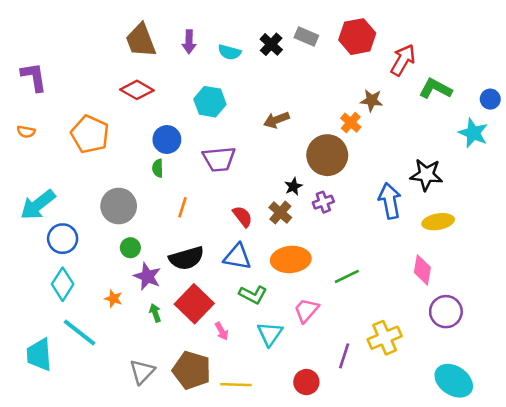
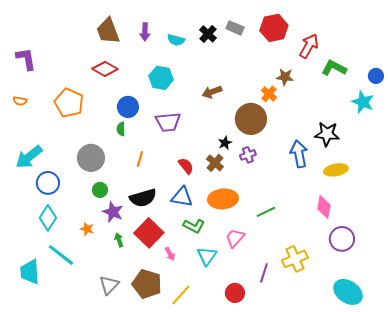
yellow line: (236, 385) -> (181, 295), turned -50

